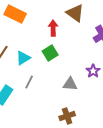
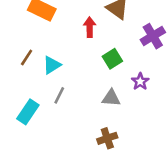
green square: (50, 53) -> (112, 59), moved

